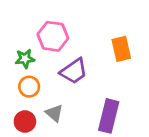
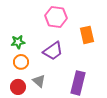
pink hexagon: (53, 36) -> (56, 17), moved

